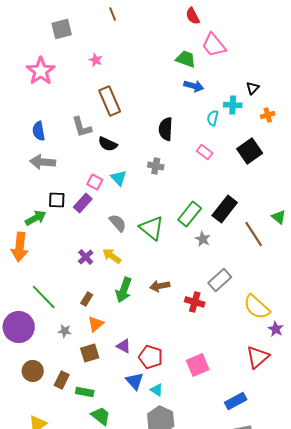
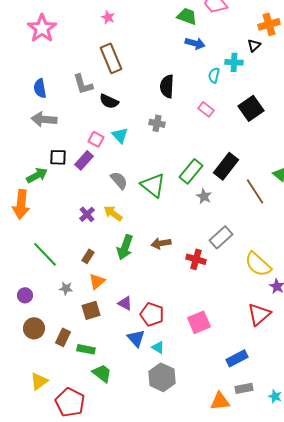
pink star: (96, 60) -> (108, 17), moved
orange cross: (268, 115) -> (269, 24), moved, size x1.5
purple circle: (19, 327) -> (25, 295), moved, size x0.5

